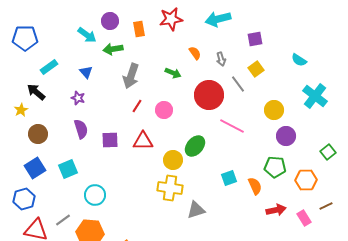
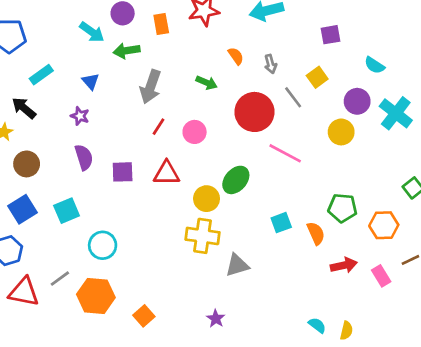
purple square: (255, 39) -> (330, 35), moved
purple circle: (286, 136) -> (357, 101), moved

